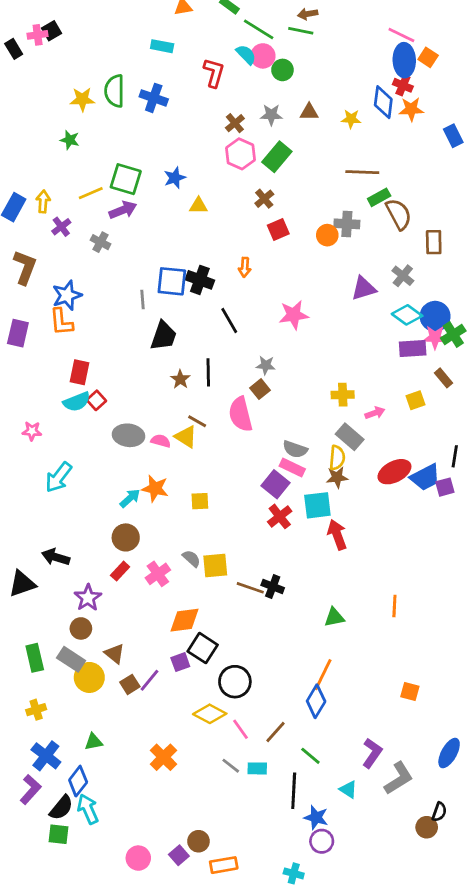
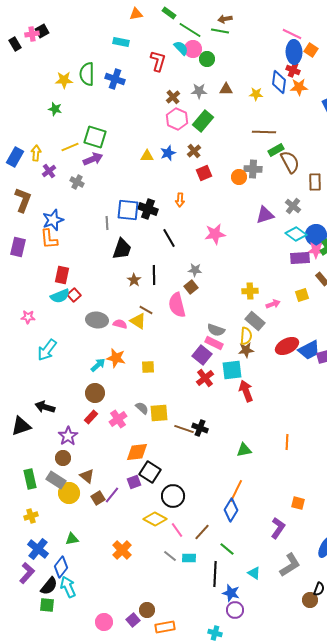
blue star: (175, 178) -> (168, 153), moved
purple L-shape: (372, 753) -> (278, 528), moved

